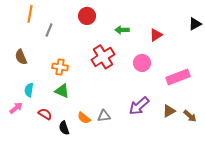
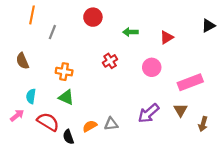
red cross: (103, 57) -> (110, 61), size x0.6
brown triangle: (169, 111) -> (181, 110), moved, turned -32
red semicircle: (45, 114) -> (48, 122), size x1.5
brown arrow: (190, 116) -> (203, 124), turned 64
orange semicircle: (84, 118) -> (90, 126), turned 112

